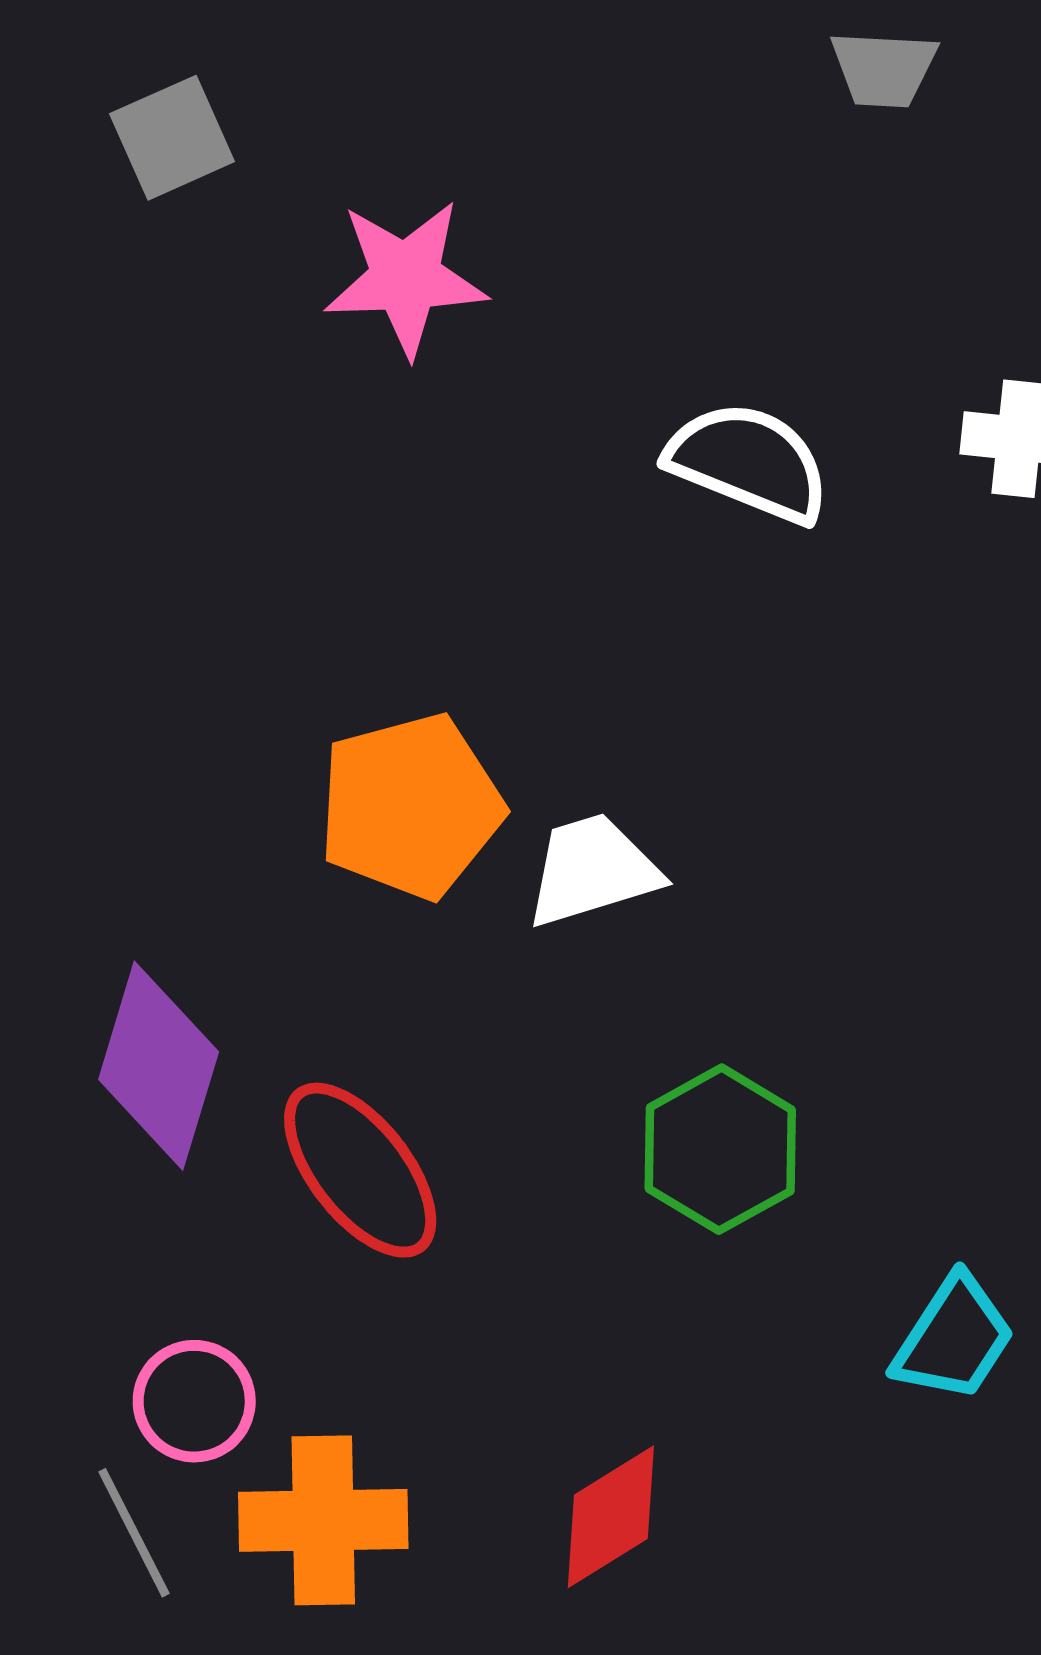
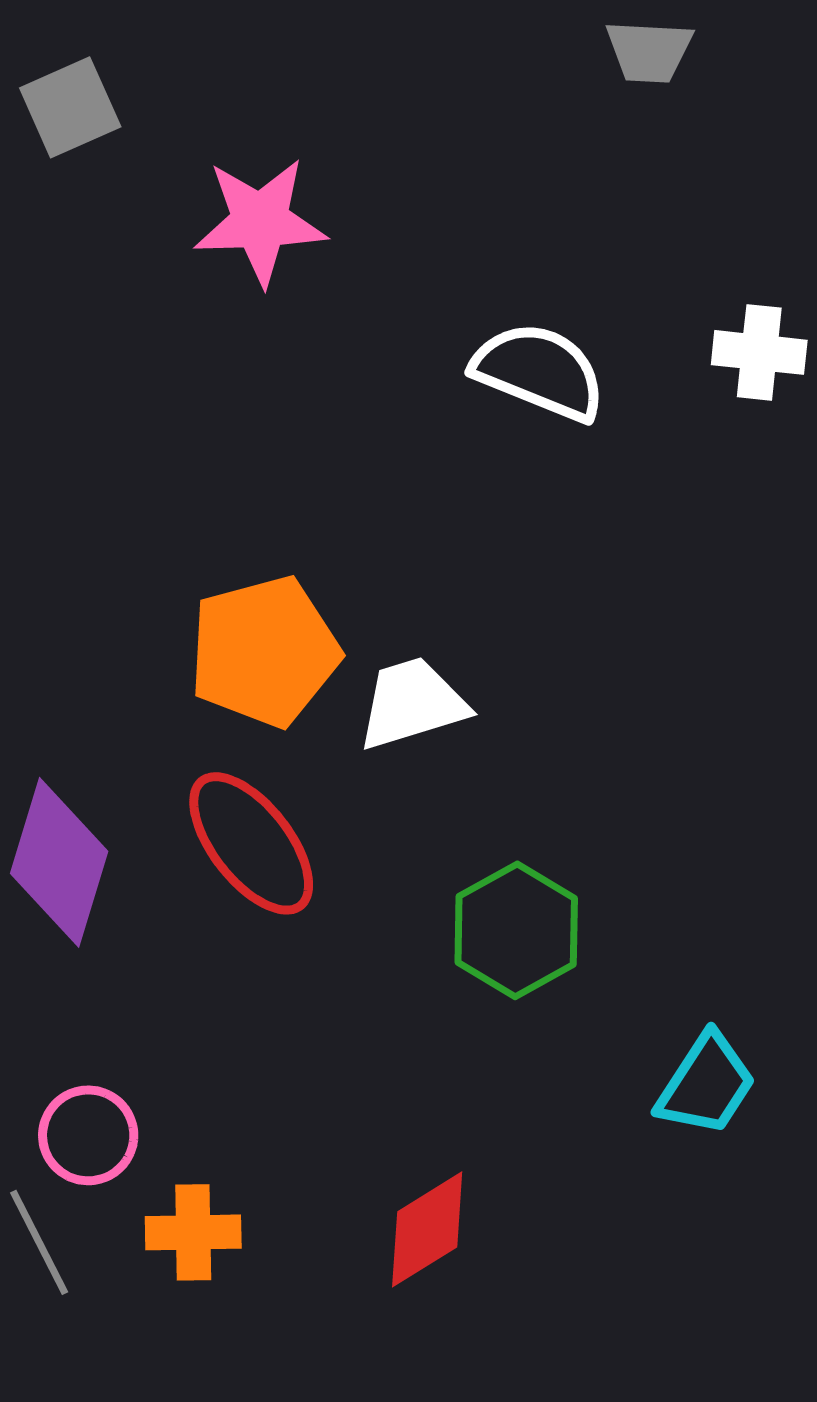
red ellipse: (360, 1170) -> (251, 843), moved
orange cross: (323, 1520) -> (193, 1232), size x0.7

